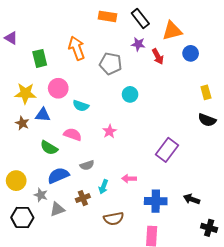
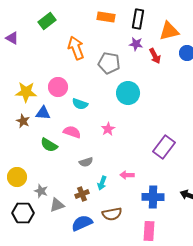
black rectangle: (140, 18) -> (138, 19), turned 48
green rectangle: (40, 58) -> (47, 21), moved, turned 66
cyan circle: (130, 94) -> (128, 93), size x1.5
blue semicircle: (58, 175) -> (82, 223), moved

